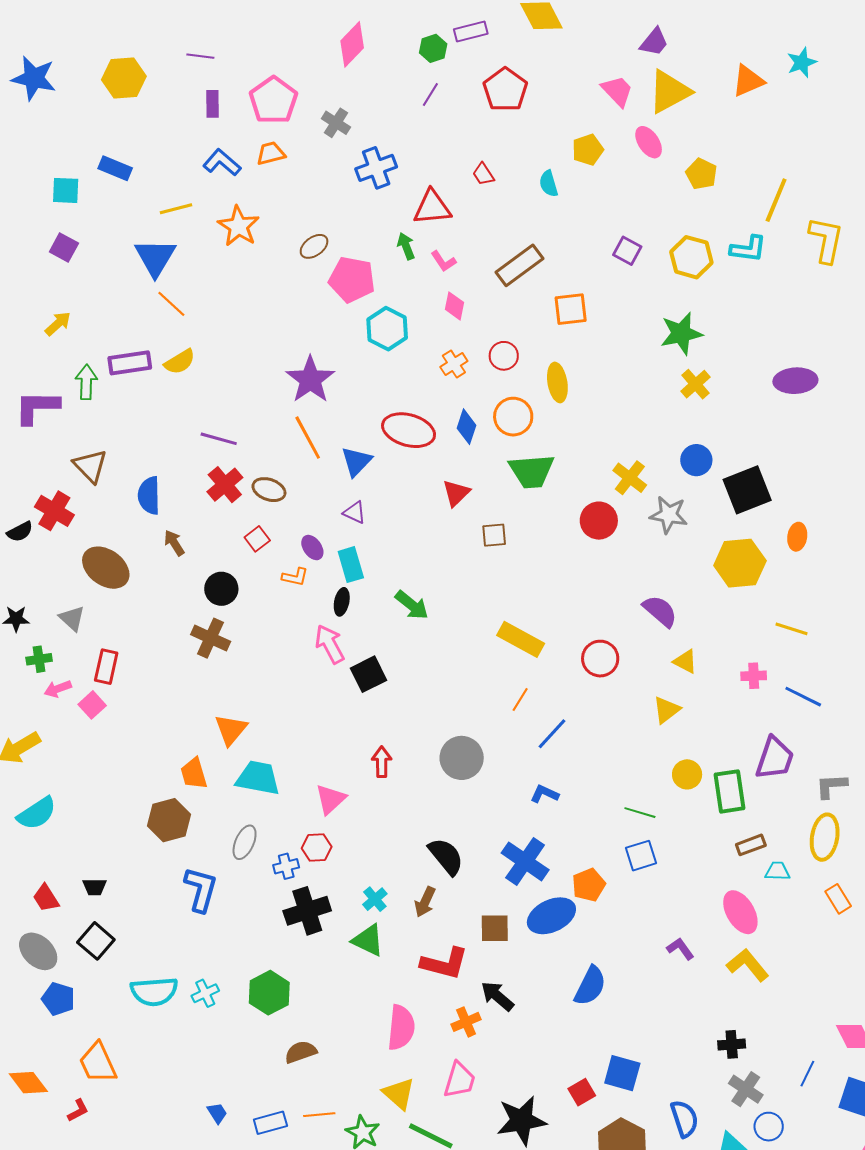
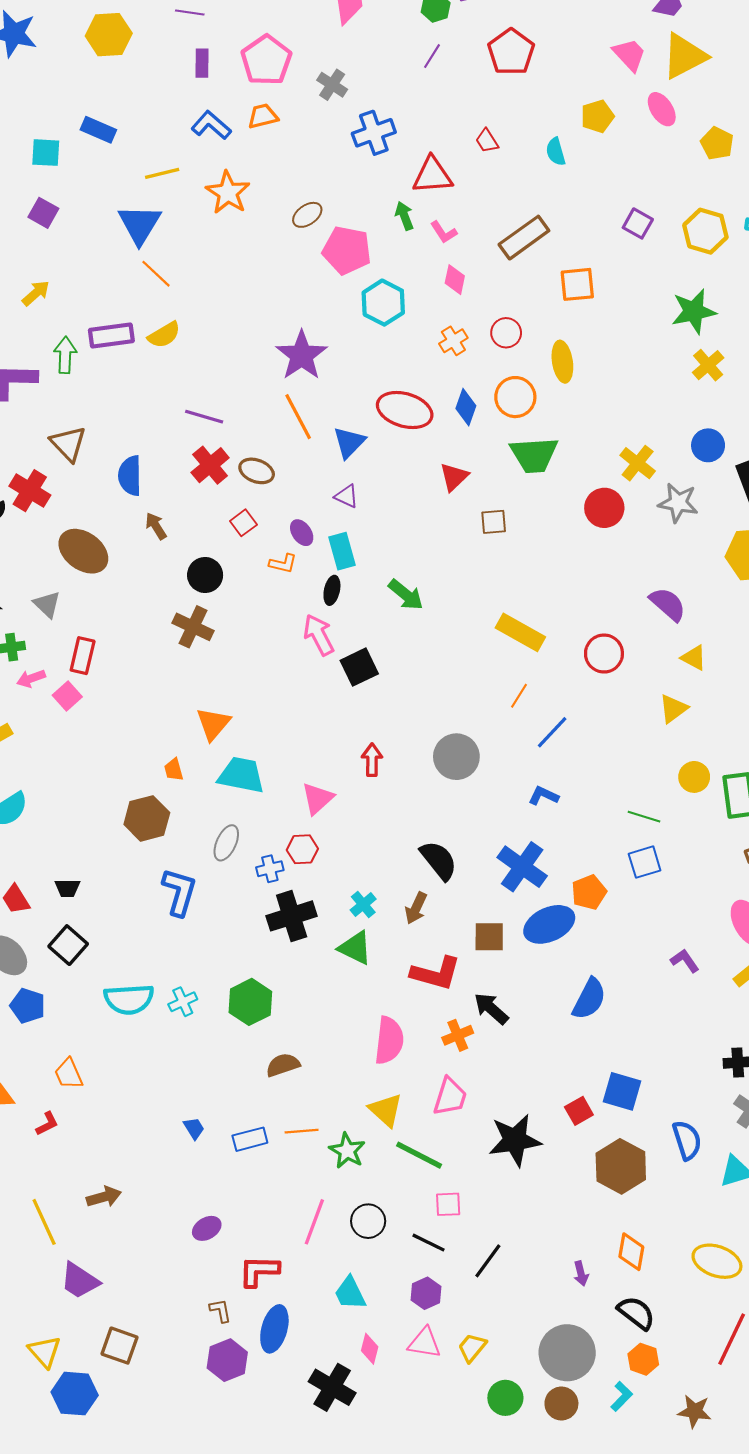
orange trapezoid: (194, 773) -> (174, 770), size x0.7
orange trapezoid: (98, 1063) -> (69, 1074), size x0.7

